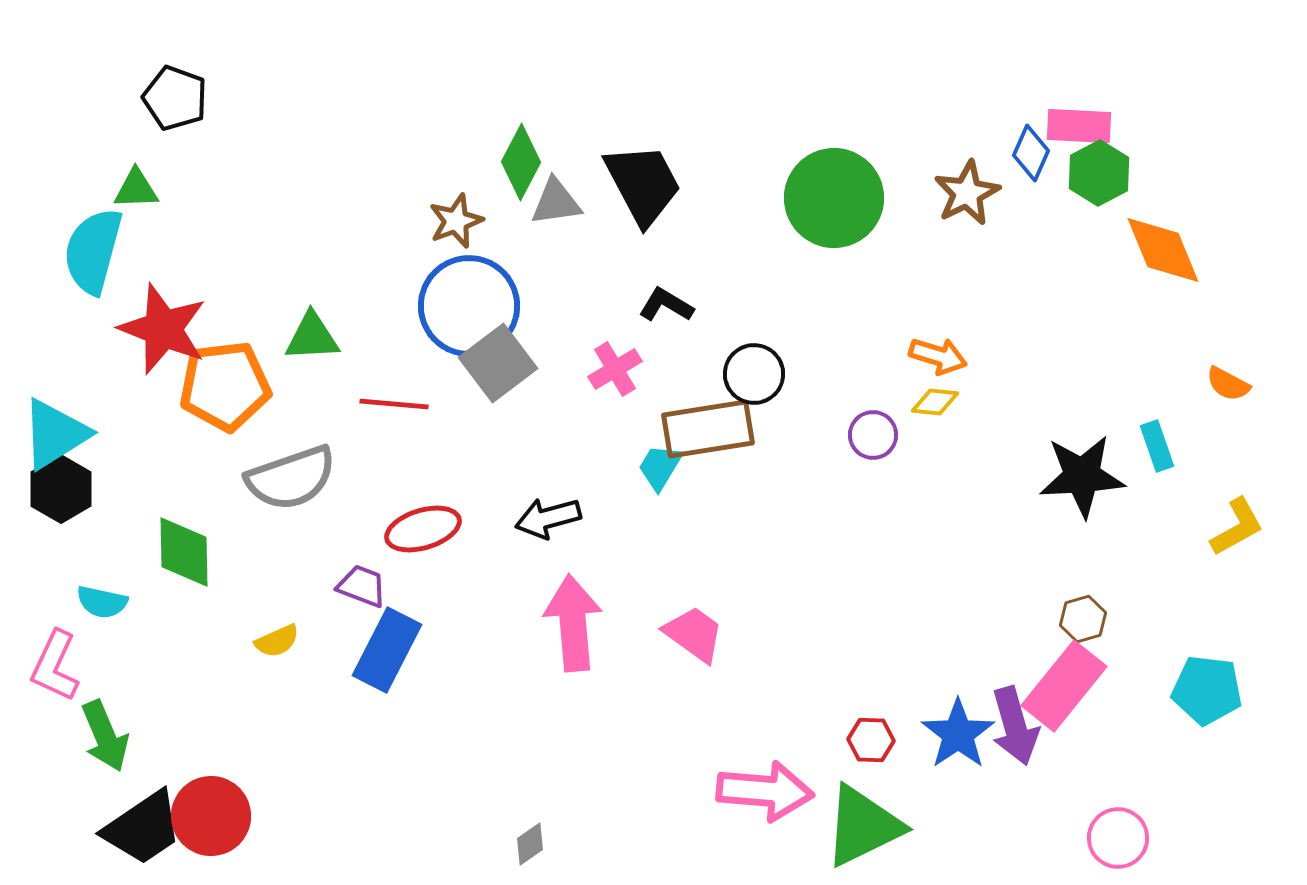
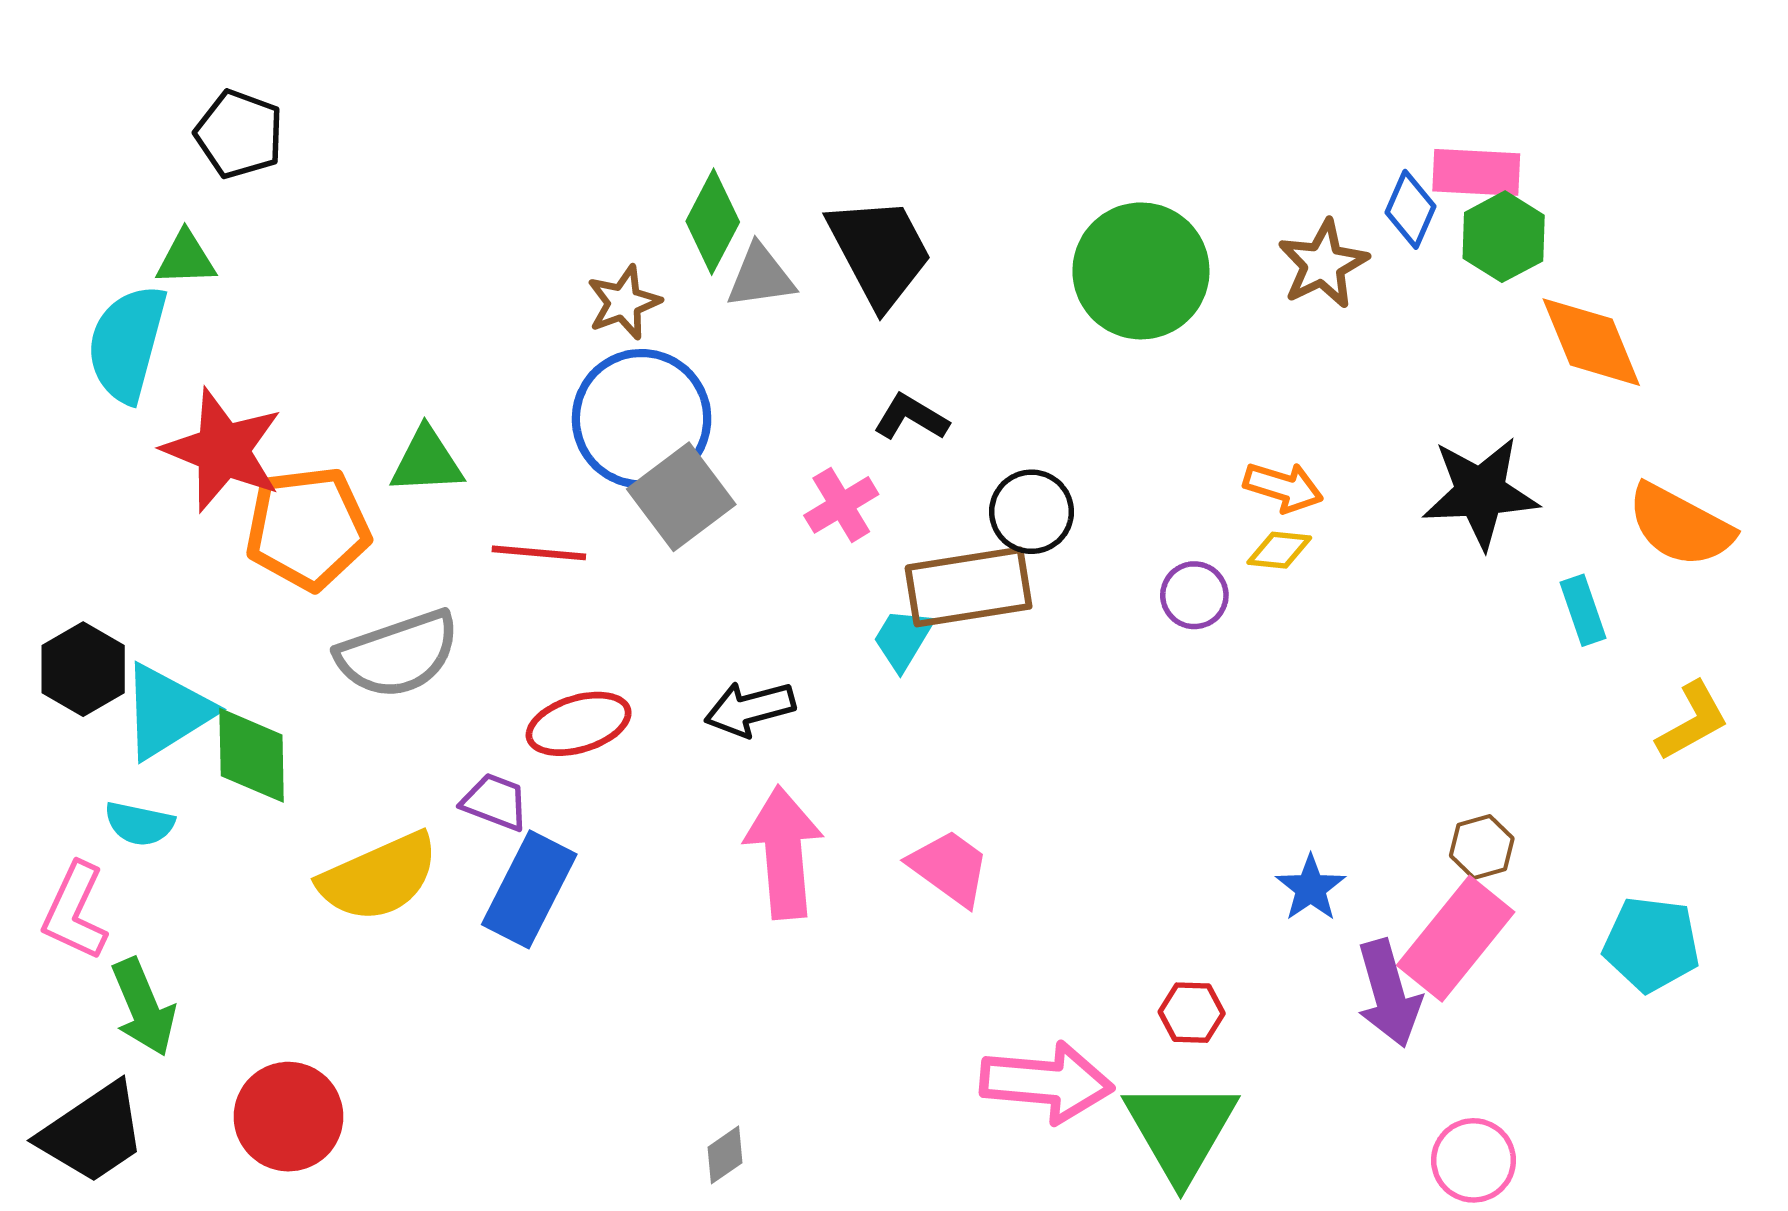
orange semicircle: (1228, 384) -> (1680, 525), size x1.8
cyan triangle: (55, 434) -> (167, 712), moved
black star: (1082, 476) -> (1480, 493), moved
yellow semicircle: (277, 641) -> (379, 877), size x2.0
blue star: (958, 734) -> (1311, 888), moved, size x0.7
green triangle: (863, 826) -> (1181, 1130), turned -34
black trapezoid: (143, 828) -> (93, 1133), moved
pink circle: (1118, 838) -> (1474, 1160), moved

